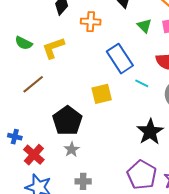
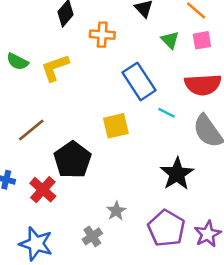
brown line: (33, 84) -> (31, 130), moved
gray star: (72, 149) -> (116, 211), moved
red cross: (34, 155) -> (43, 190), moved
gray cross: (83, 181) -> (92, 236), turned -35

